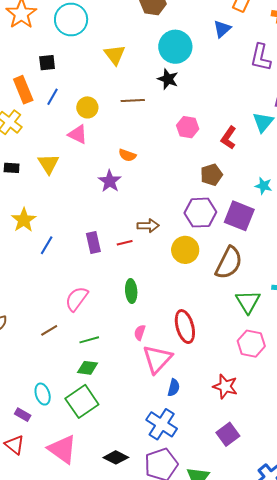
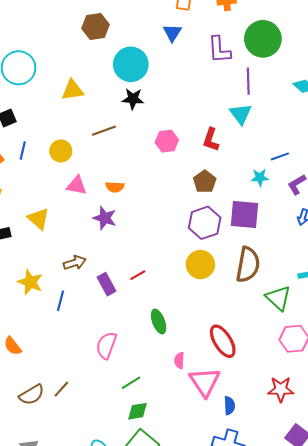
yellow triangle: (115, 55) -> (73, 90), turned -45
pink triangle: (78, 134) -> (77, 185), moved
brown arrow: (148, 226) -> (75, 263), moved
brown line: (49, 330) -> (61, 389), moved

